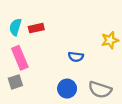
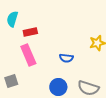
cyan semicircle: (15, 27) -> (12, 19), moved
pink rectangle: (20, 58) -> (28, 55), moved

